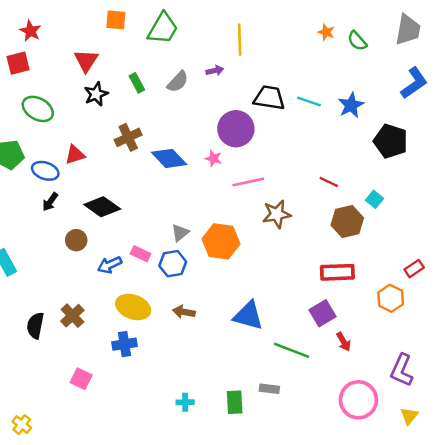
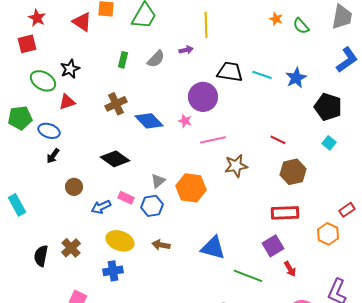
red triangle: (86, 61) -> (82, 22), moved, turned -30
green rectangle: (137, 83) -> (123, 60), turned 42
black star: (96, 94) -> (70, 69), moved
red triangle: (75, 155) -> (67, 102), moved
cyan square: (375, 199) -> (329, 143), moved
black diamond: (102, 207) -> (115, 159), moved

